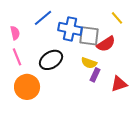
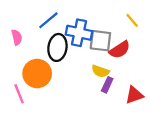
pink line: (17, 57) -> (19, 94), moved
black ellipse: (51, 60) -> (57, 47), moved, turned -50
orange circle: (27, 87) -> (37, 73), moved

